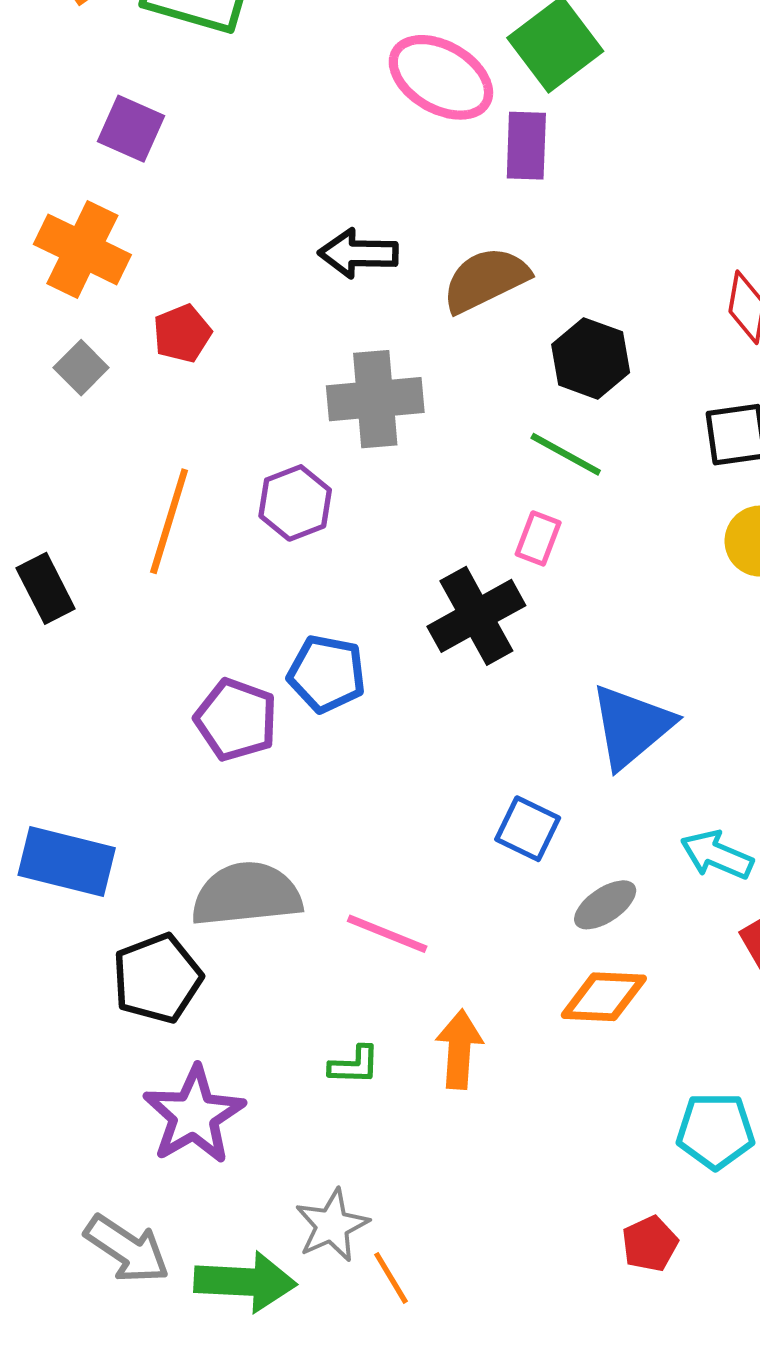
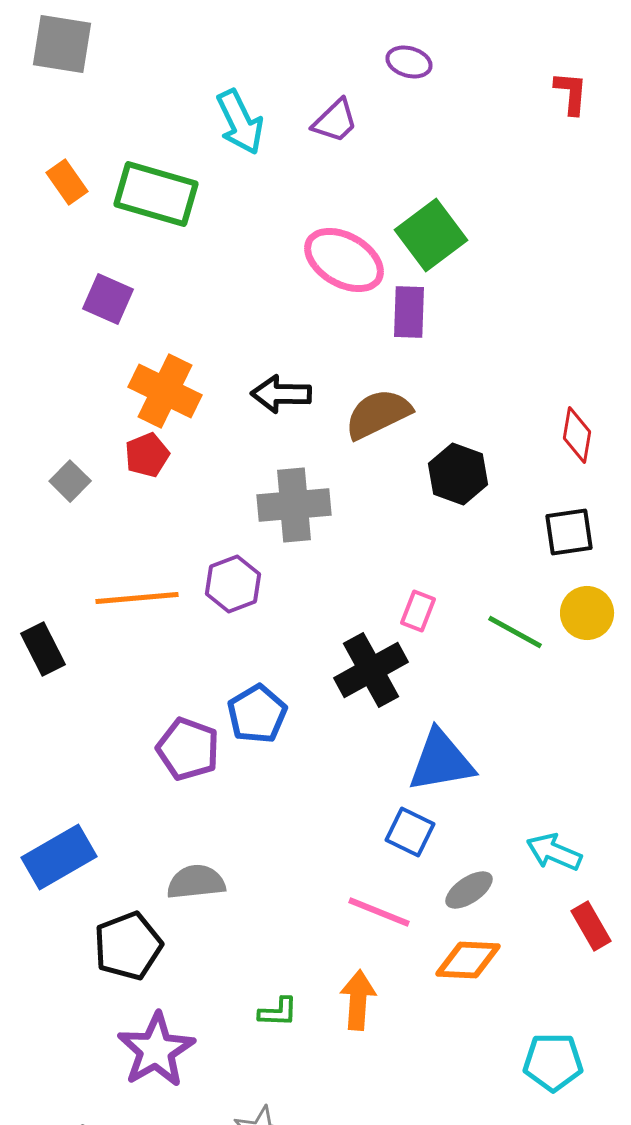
orange cross: (82, 249) -> (165, 391), moved
green line: (566, 454) -> (515, 632), moved
orange line: (169, 521) -> (137, 598), turned 68
blue pentagon: (327, 674) -> (257, 714), turned 30
blue triangle: (631, 726) -> (441, 761), moved, turned 30
blue rectangle: (67, 862) -> (59, 857), turned -44
gray semicircle: (247, 894) -> (196, 882), size x0.7
pink line: (387, 934) -> (379, 912), moved

